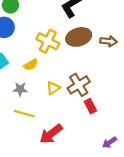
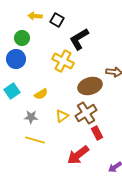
brown ellipse: (79, 37) -> (90, 86), moved
yellow cross: (48, 41) -> (63, 61), moved
red arrow: (51, 134) -> (78, 155), moved

